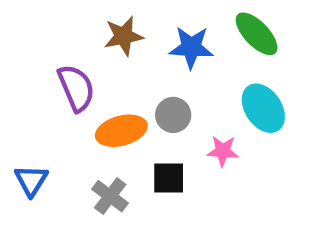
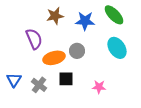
pink star: (223, 151) -> (99, 87), moved
black square: (169, 178) -> (66, 79), moved
gray cross: (110, 196) -> (39, 85), moved

